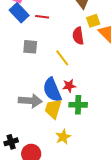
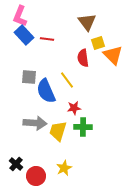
gray square: (30, 47) -> (29, 77), moved
blue semicircle: (52, 90) -> (46, 91), moved
yellow star: (63, 137) -> (64, 168), moved
black cross: (11, 142) -> (16, 164), turned -32

